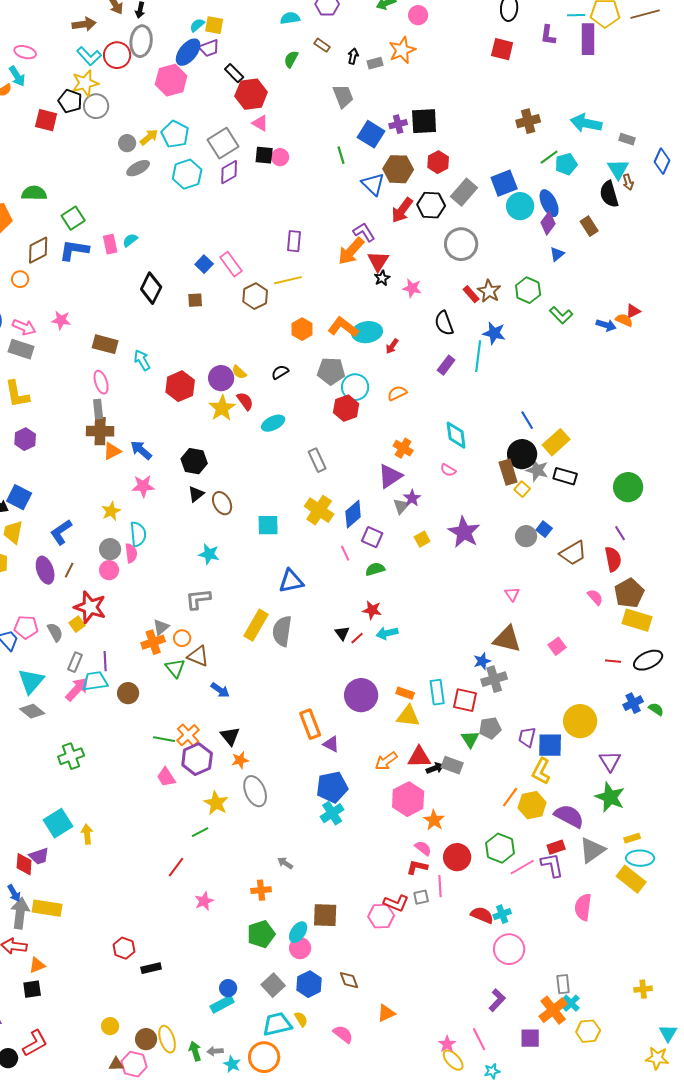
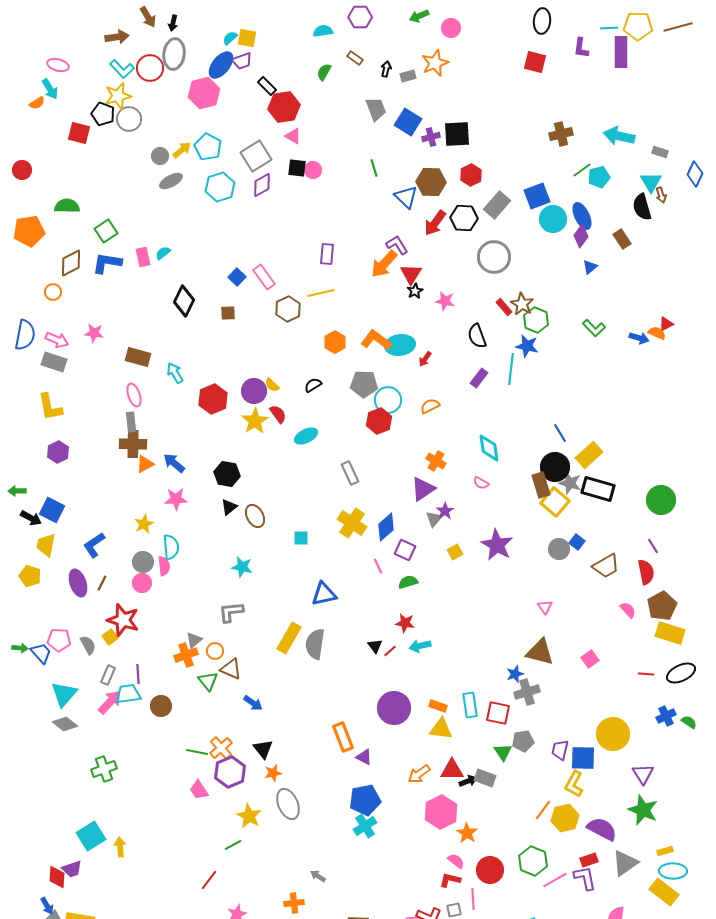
blue square: (371, 134) -> (408, 122), moved
green hexagon: (528, 290) -> (536, 320), moved
black rectangle: (565, 476) -> (598, 489), size x1.4
yellow square: (522, 489) -> (555, 502), size x1.8
cyan square: (268, 525) -> (301, 538), size x0.7

